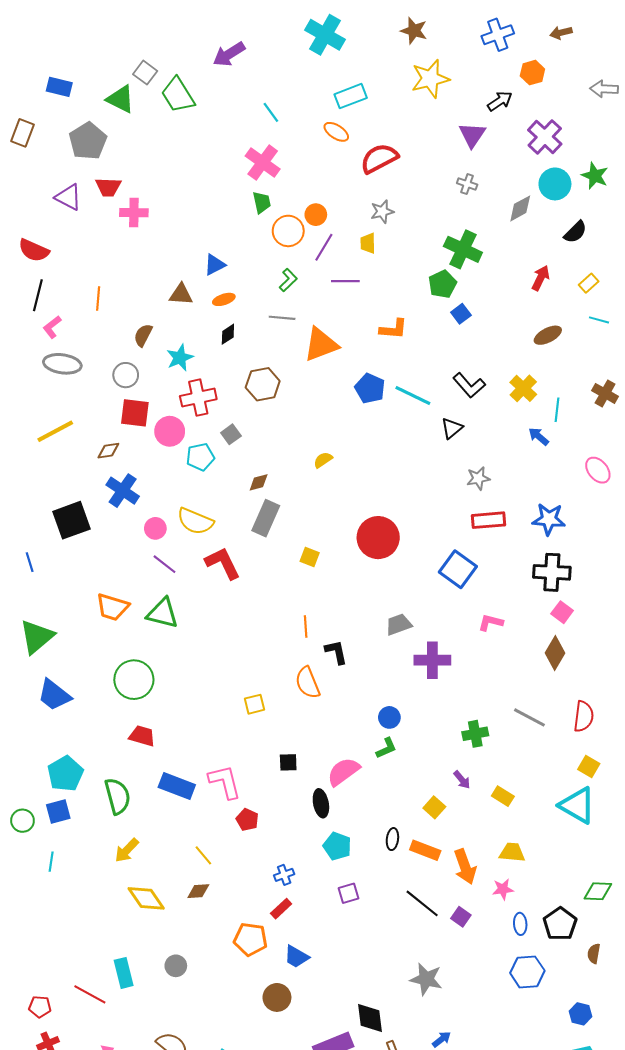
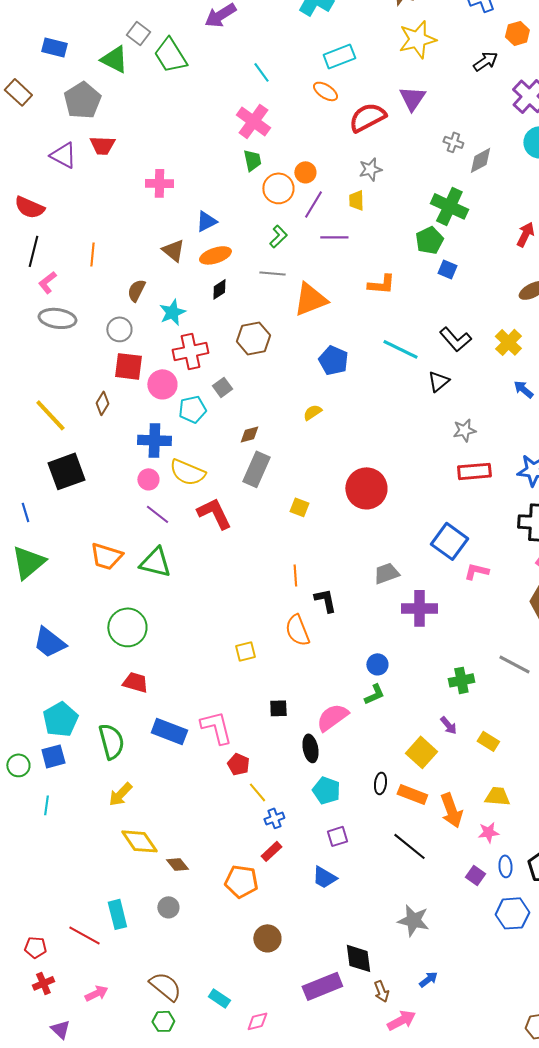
brown rectangle: (22, 133) -> (18, 92), turned -68
purple triangle: (472, 135) -> (412, 98), moved
gray diamond: (520, 208) -> (480, 160), moved
pink cross: (134, 213) -> (159, 183), moved
brown triangle: (181, 294) -> (173, 250), turned 35
orange ellipse: (224, 299) -> (215, 255), size x1.4
blue square: (461, 314) -> (447, 269), turned -30
blue pentagon: (370, 388) -> (333, 360), moved
yellow line: (55, 431) -> (50, 415), moved, turned 75
brown diamond: (108, 451) -> (102, 403), turned -50
blue cross: (123, 491) -> (154, 440), moved, turned -32
blue square: (458, 569) -> (449, 541), moved
green triangle: (37, 637) -> (28, 562), moved
yellow square: (434, 807) -> (421, 752), size x1.4
yellow line: (203, 855) -> (257, 792), moved
brown diamond: (198, 891) -> (177, 864), moved, turned 55
purple square: (461, 917) -> (475, 875), moved
blue trapezoid: (296, 957) -> (324, 877), moved

